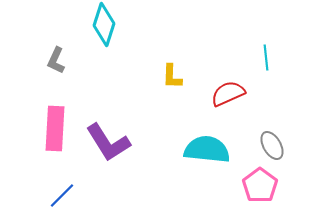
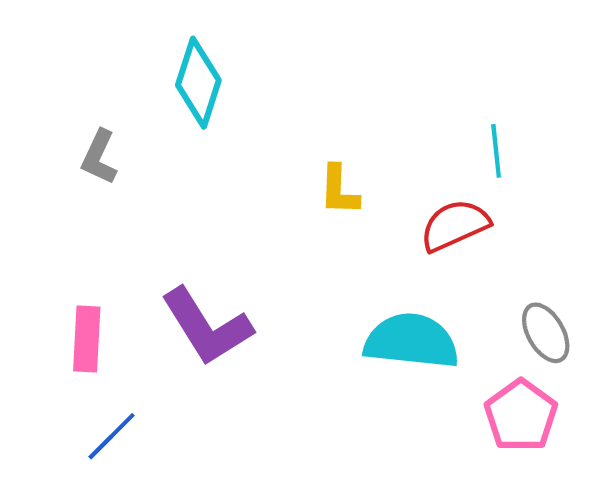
cyan line: (266, 57) -> (496, 151), moved
pink rectangle: (55, 128) -> (87, 339), moved, size x0.7

